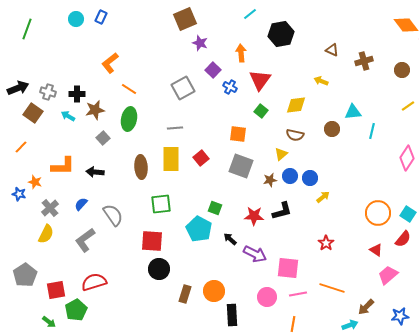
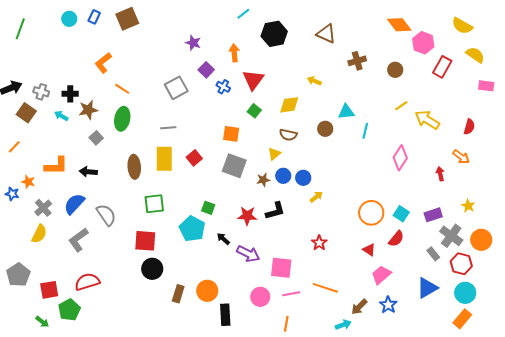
brown square: (185, 19) -> (127, 19), moved
brown triangle: (332, 50) -> (326, 34), moved, size x1.5
blue semicircle: (81, 204) -> (74, 204), size x1.6
blue star: (400, 316) -> (388, 305), moved, turned -30

